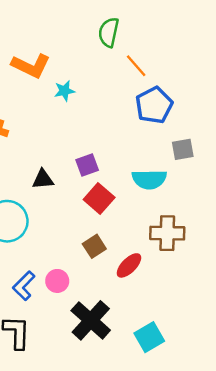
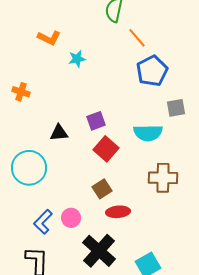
orange L-shape: (31, 66) -> (49, 38), size x0.7
red ellipse: (129, 265) -> (118, 212), moved, turned 40

